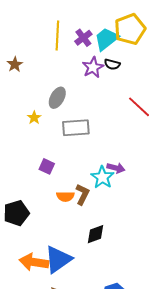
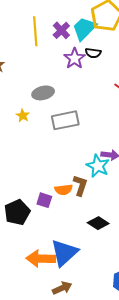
gray ellipse: (57, 98) -> (43, 93), turned 55
purple square: (47, 166) -> (44, 200), moved
black diamond: (96, 234) -> (98, 223), turned 60

